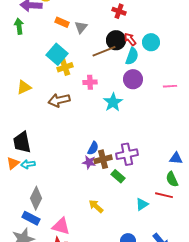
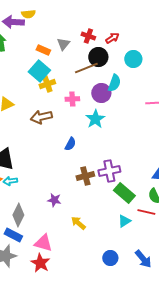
red cross: (119, 11) -> (88, 36), moved
orange rectangle: (62, 22) -> (43, 50), moved
red arrow: (130, 39) -> (112, 38), moved, turned 96
cyan semicircle: (132, 56) -> (114, 83), moved
purple circle: (133, 79) -> (101, 93), moved
blue semicircle: (93, 148) -> (70, 144), moved
purple star: (89, 162) -> (54, 200), moved
green rectangle: (118, 176) -> (124, 193), moved, size x1.5

